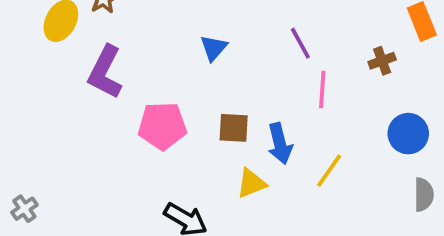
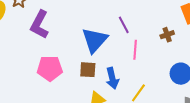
blue triangle: (214, 48) -> (95, 40), moved, size x1.8
purple L-shape: (105, 72) -> (40, 25), moved

